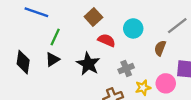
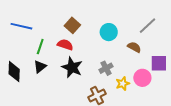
red semicircle: (107, 40) -> (65, 45), moved
brown semicircle: (160, 48) -> (134, 47), turned 104

